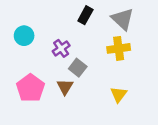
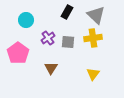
cyan circle: (24, 36) -> (26, 20), moved
gray square: (78, 68) -> (68, 42), moved, turned -32
pink pentagon: (30, 88) -> (18, 53), moved

